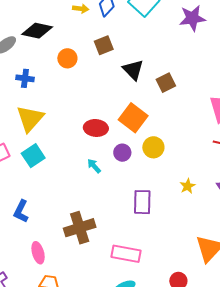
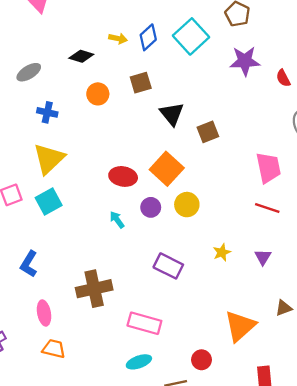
black diamond: (37, 31) -> (81, 56), moved, size x0.7
purple rectangle: (142, 202) -> (168, 266), turned -70

